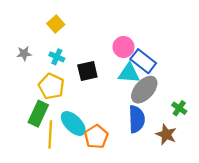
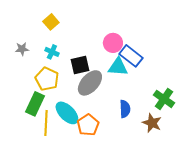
gray ellipse: (144, 90) -> (90, 83), moved
green cross: (179, 108) -> (164, 99), size x1.5
blue semicircle: (137, 119) -> (125, 109), size x0.7

